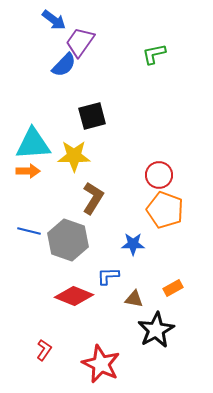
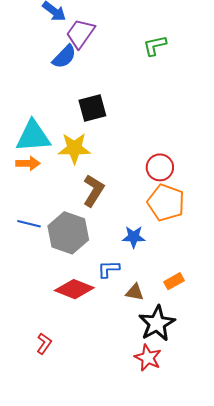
red star: (101, 364) -> (148, 358), moved, size x0.7

